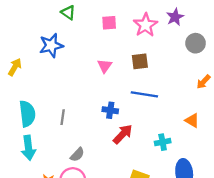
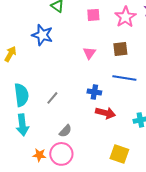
blue star: (51, 45) -> (42, 35), turned 30
gray line: (63, 117) -> (52, 98), turned 32
red arrow: (123, 134) -> (105, 113), turned 60

